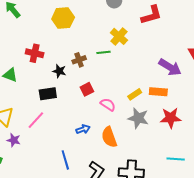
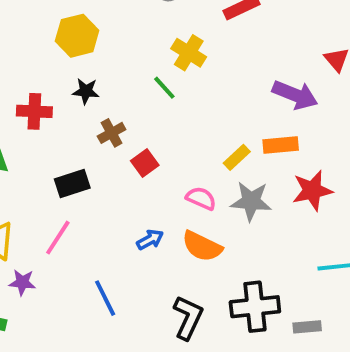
green line: (103, 52) -> (164, 88), turned 64
brown cross: (79, 60) -> (112, 133), moved
black star: (59, 71) -> (86, 91), moved
pink semicircle: (108, 105) -> (201, 198), moved
orange semicircle: (109, 137) -> (202, 246), turned -35
blue line: (65, 160) -> (105, 298), moved

